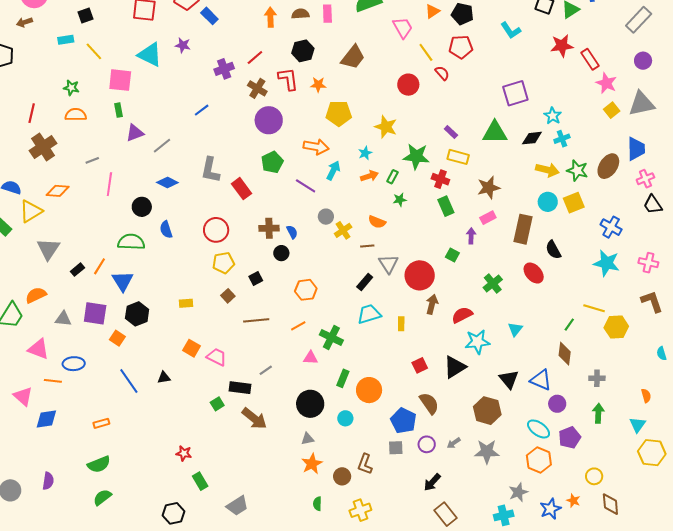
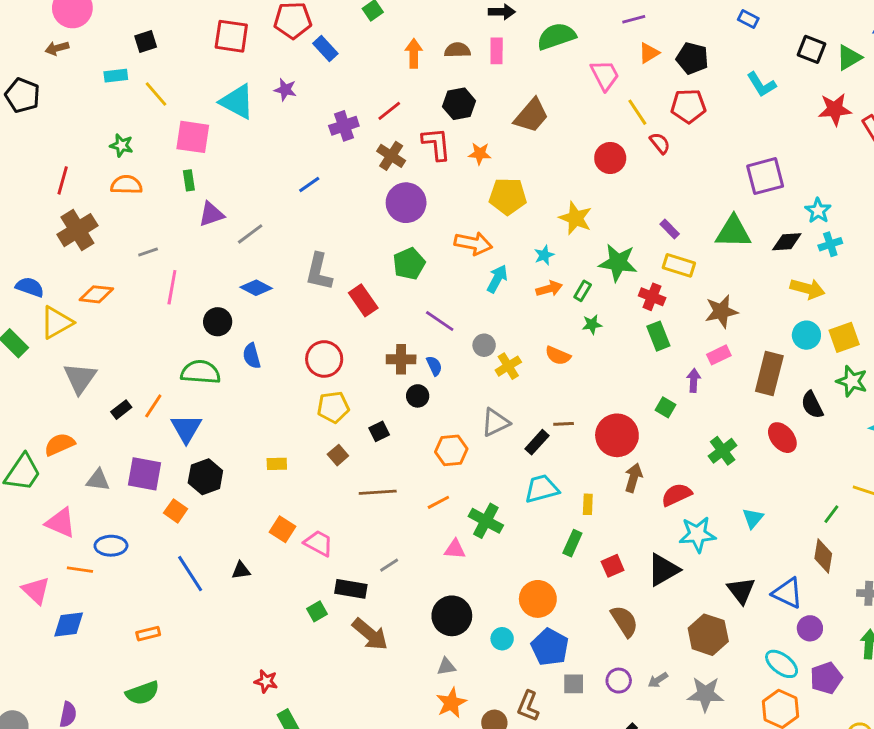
green star: (577, 170) -> (852, 381), moved
purple line: (306, 186) -> (440, 321), moved
brown line: (367, 246) -> (564, 424), moved
gray triangle: (388, 264) -> (495, 422), moved, turned 35
green rectangle: (343, 378) -> (572, 543), moved
blue pentagon: (403, 421) -> (550, 647), moved

